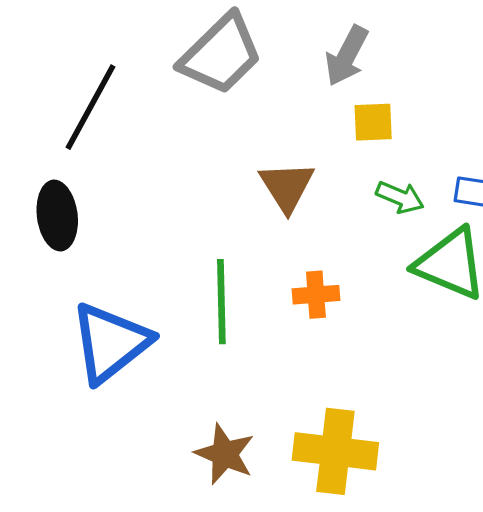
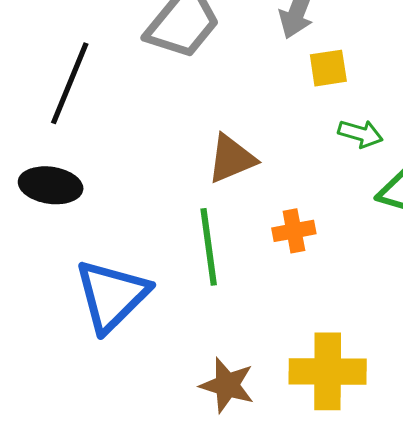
brown triangle: (287, 187) -> (231, 159), moved, turned 46
black ellipse: (57, 216) -> (51, 185), turned -68

